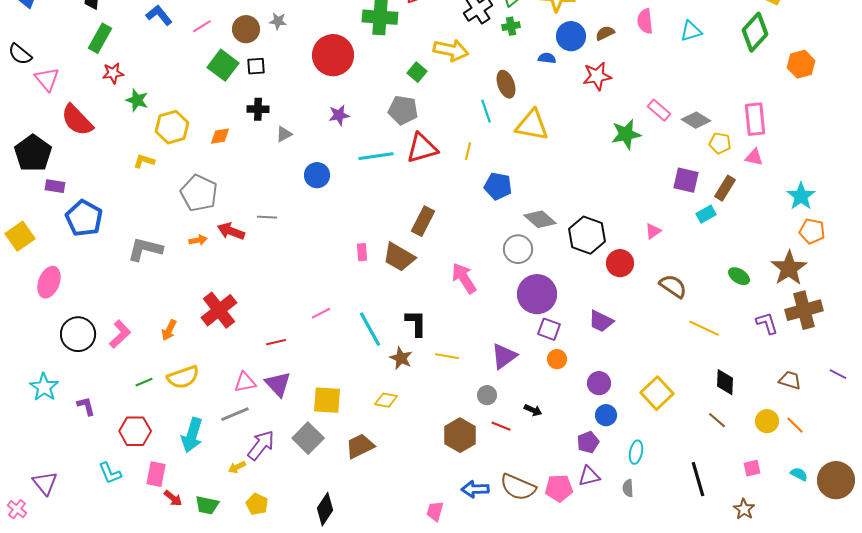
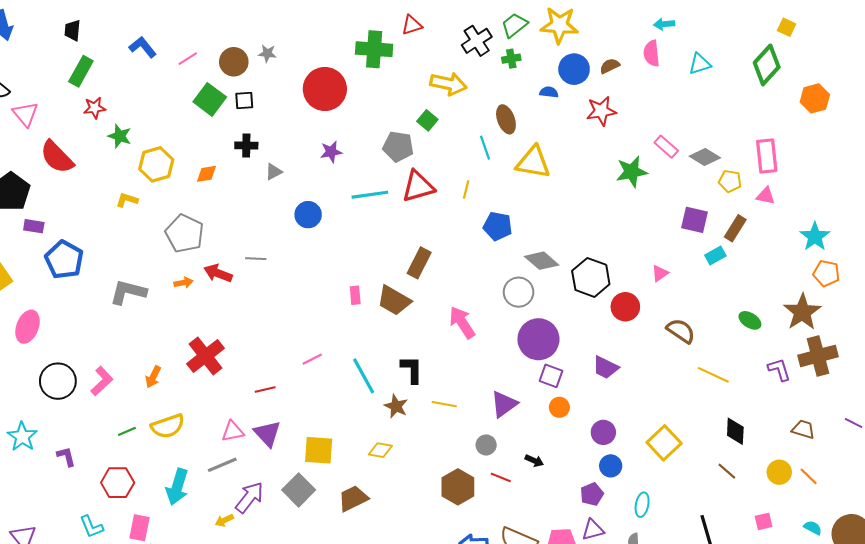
green square: (417, 72) -> (427, 120), moved

